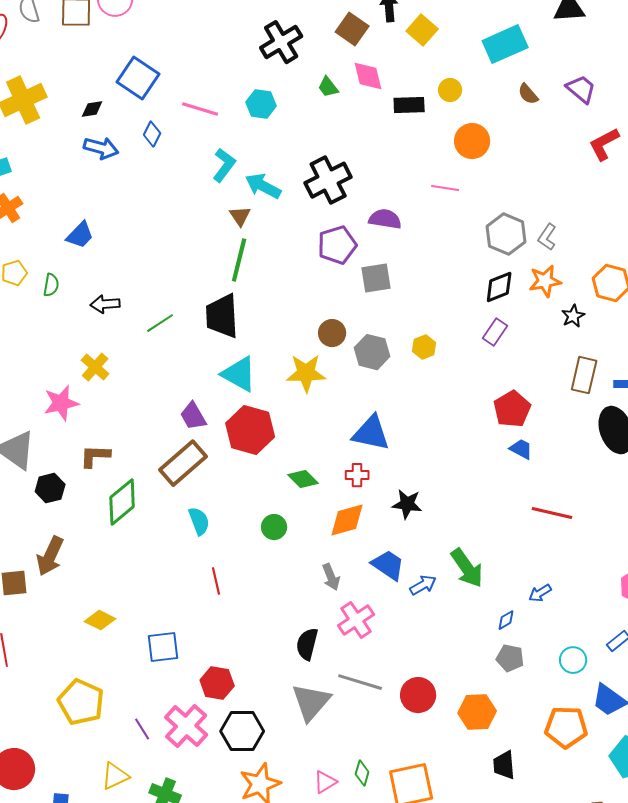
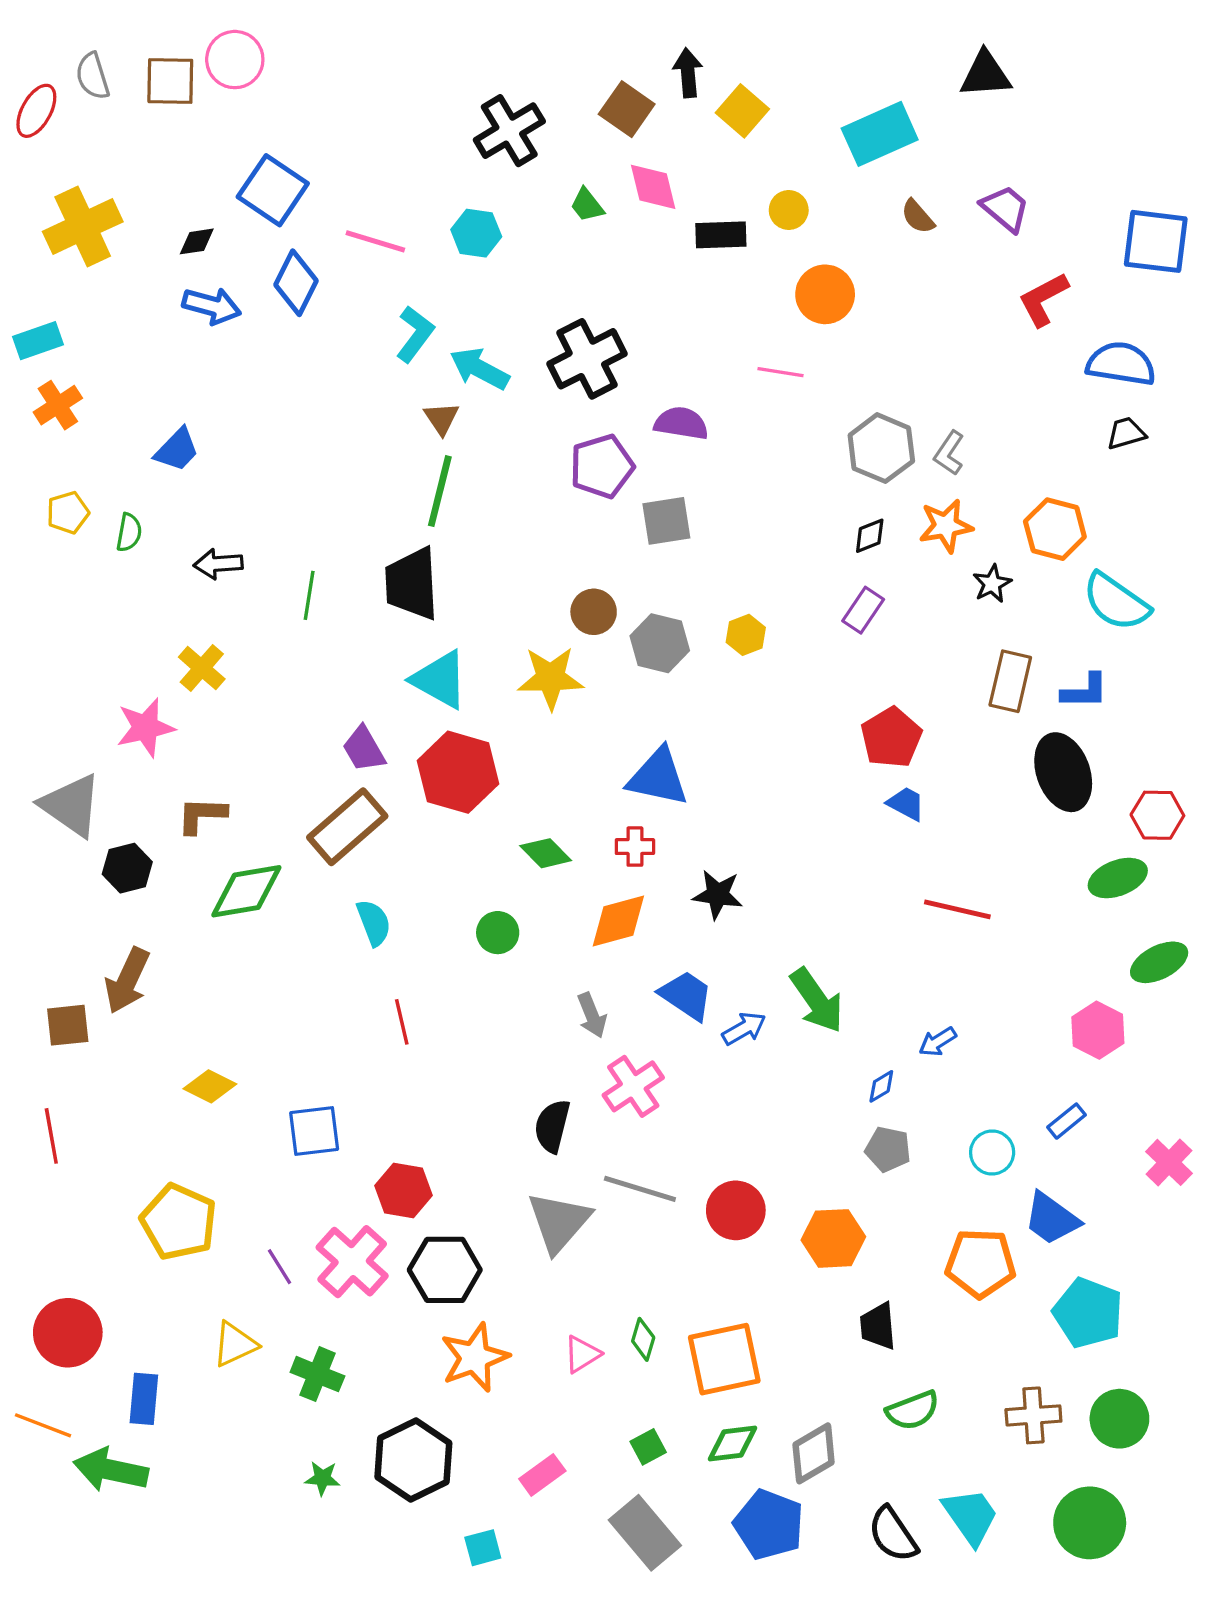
blue diamond: (152, 134) -> (296, 283), size x1.5
black diamond: (499, 287) -> (870, 536), size x0.7
green line: (160, 323) -> (309, 595), turned -48
green diamond: (122, 502) -> (246, 891), turned 30

